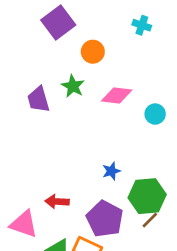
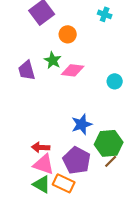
pink diamond: (117, 95) -> (73, 70), moved
blue star: (111, 171) -> (82, 124), size x1.5
pink triangle: (24, 224) -> (44, 164), moved

